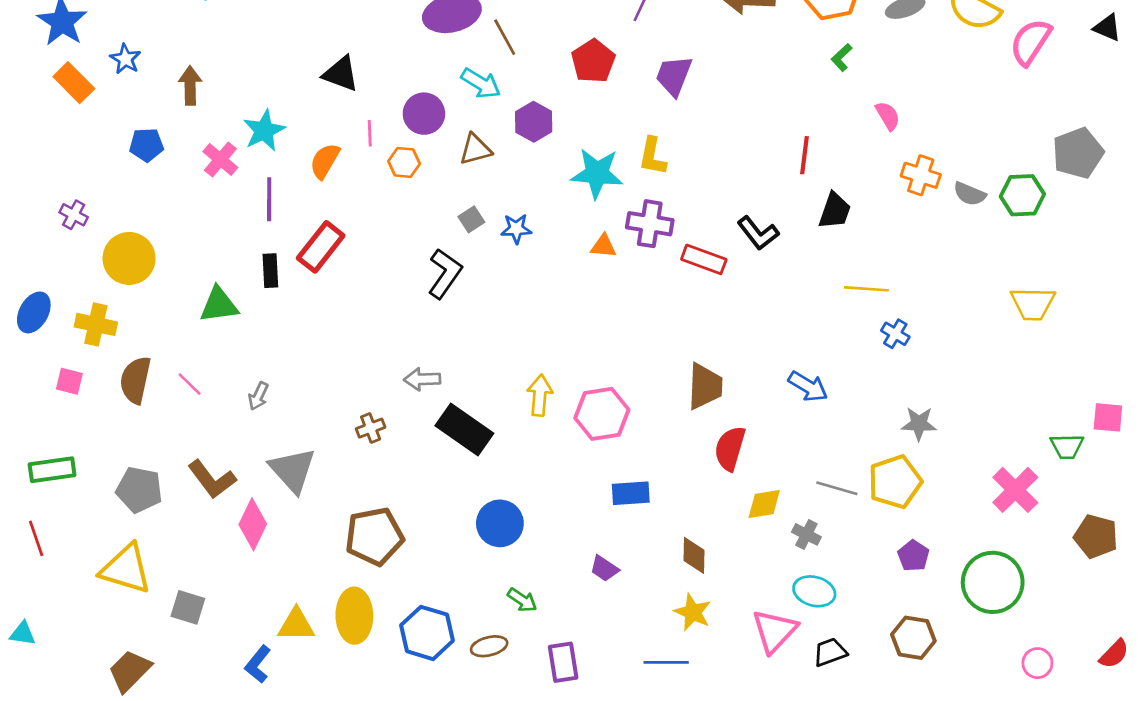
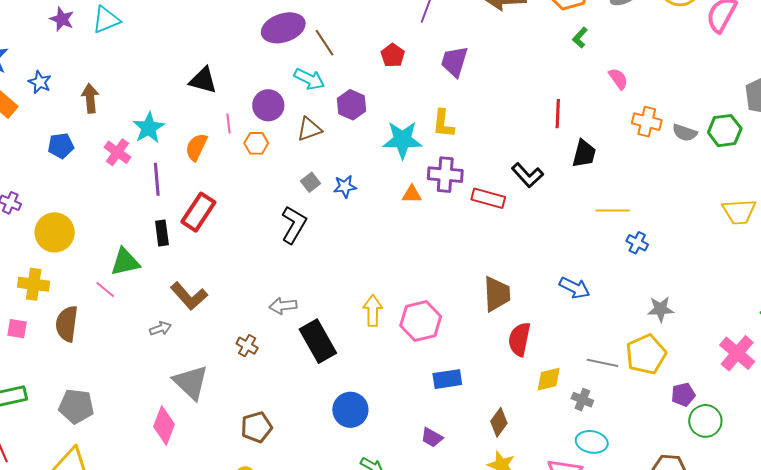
red pentagon: (593, 61) -> (393, 55), size x0.7
pink line: (190, 384) -> (105, 290), moved
gray arrow: (258, 396) -> (160, 328), turned -130
brown cross: (371, 428) -> (247, 346), turned -35
black rectangle: (464, 429) -> (318, 341), turned 30
brown L-shape: (212, 479) -> (189, 296), moved
brown pentagon: (374, 536) -> (256, 427), size x0.7
brown diamond: (694, 555) -> (499, 422), turned 40
purple pentagon: (913, 556) -> (683, 395), moved, turned 30
green circle: (993, 582) -> (705, 421), moved, size x0.7

